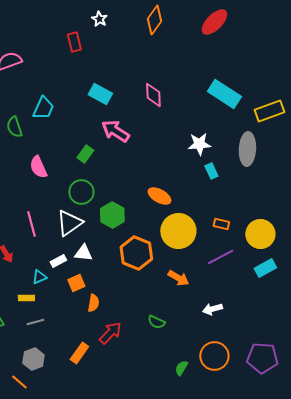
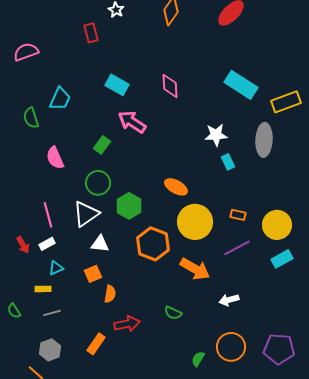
white rectangle: (58, 261) -> (47, 244), moved
orange arrow: (178, 278) -> (195, 269), size x1.4
red arrow: (110, 333) -> (127, 324), turned 35

